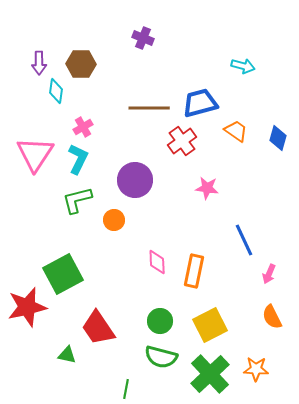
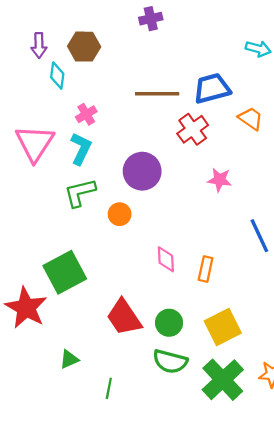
purple cross: (143, 38) -> (151, 19), turned -35
orange rectangle: (194, 271) -> (206, 269), size x0.7
red star: (27, 307) -> (26, 308), turned -30
red trapezoid: (98, 328) -> (124, 317), moved
green triangle: (67, 355) -> (69, 359), turned -36
green line: (126, 389) -> (109, 388), moved

